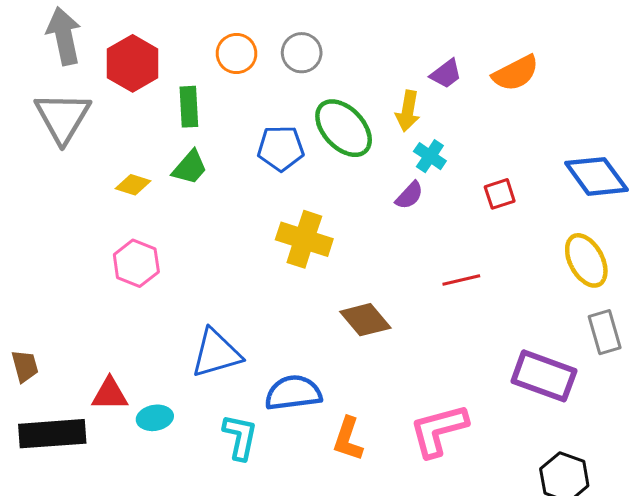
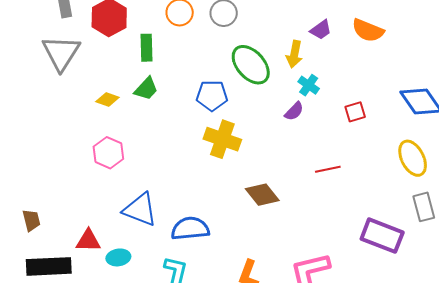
orange semicircle: (516, 73) -> (368, 30), turned 48
blue pentagon: (281, 148) -> (212, 96), moved
blue triangle: (216, 353) -> (140, 210), moved, turned 36
blue semicircle: (293, 393) -> (190, 229), moved

